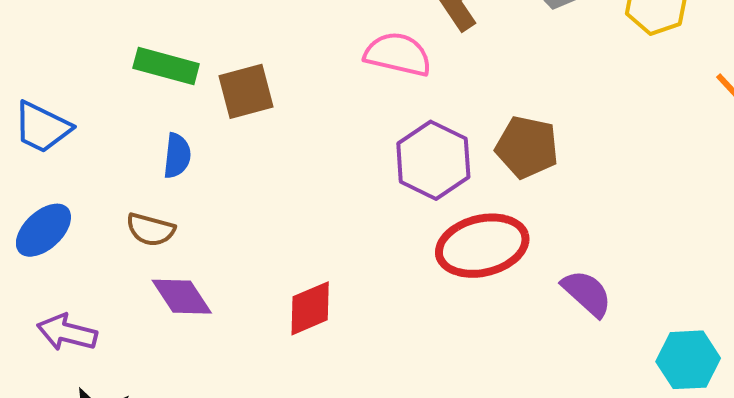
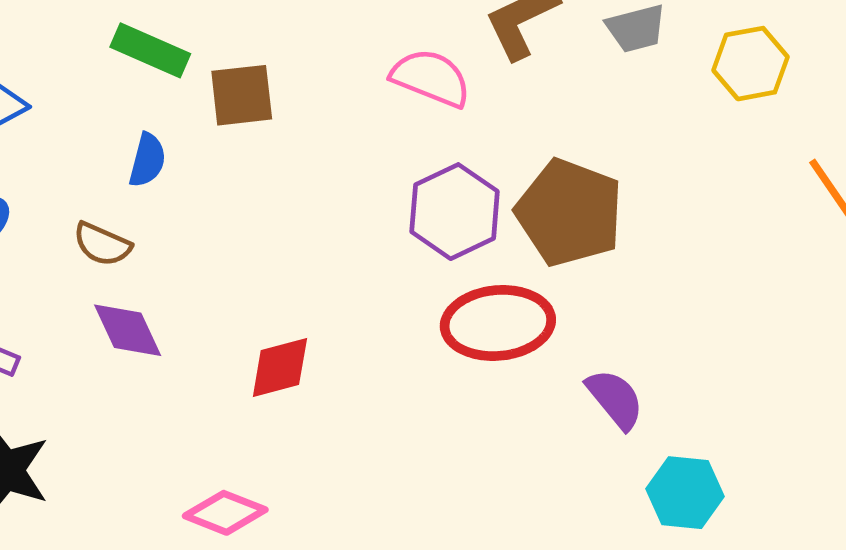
brown pentagon: (527, 147) -> (569, 213), size x1.4
cyan hexagon: (688, 360) -> (685, 493), moved

